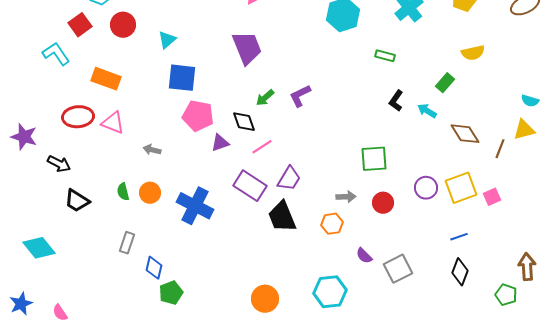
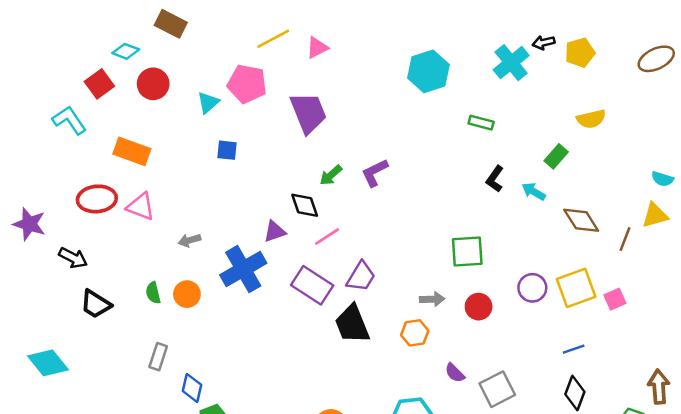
blue square: (182, 78) -> (227, 150), size x0.6
pink pentagon: (198, 116) -> (247, 84), moved
gray arrow: (152, 150) -> (189, 240), turned -30
blue cross: (195, 206) -> (243, 269), moved, turned 33

